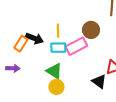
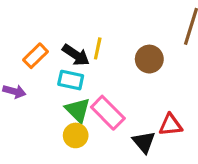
black arrow: (35, 38) -> (76, 55), moved
pink rectangle: (76, 46) -> (108, 113), moved, turned 60
cyan rectangle: (58, 48) -> (71, 80), moved

